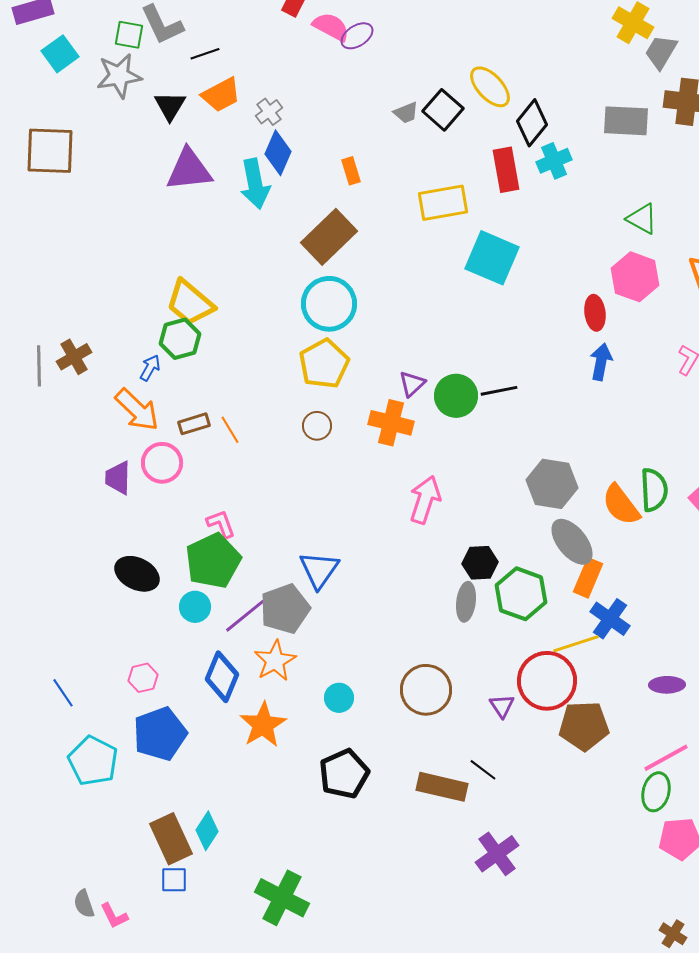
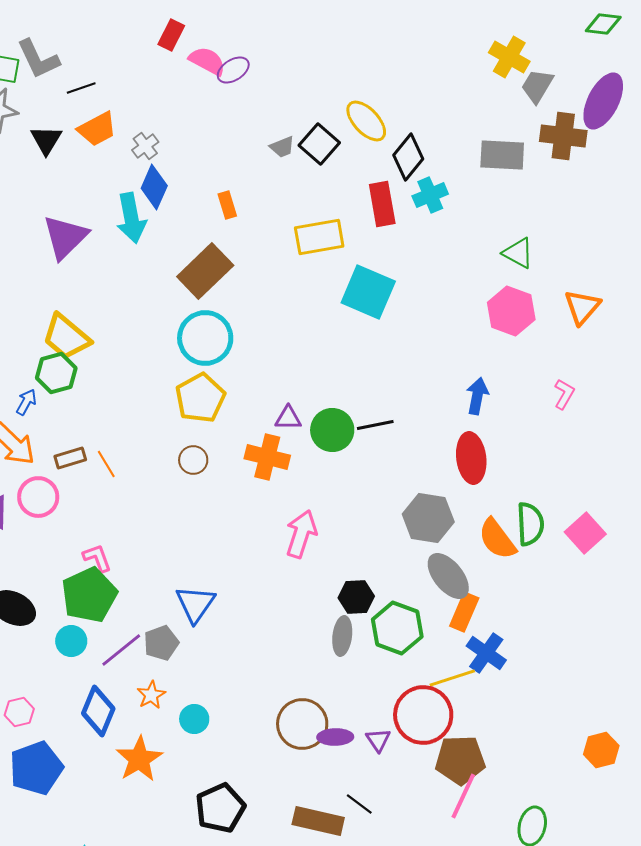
purple triangle: (189, 170) -> (65, 237), moved, turned -39
red ellipse: (595, 313) -> (471, 458), moved, size x1.4
purple triangle: (412, 384) -> (288, 418), turned 44
gray pentagon: (285, 609) -> (161, 643), size x0.7
orange star: (275, 661) -> (151, 695), size x0.7
purple ellipse: (667, 685) -> (335, 737), moved
cyan circle: (339, 698) -> (194, 719), moved
pink line: (666, 758) -> (463, 796), moved, turned -36

